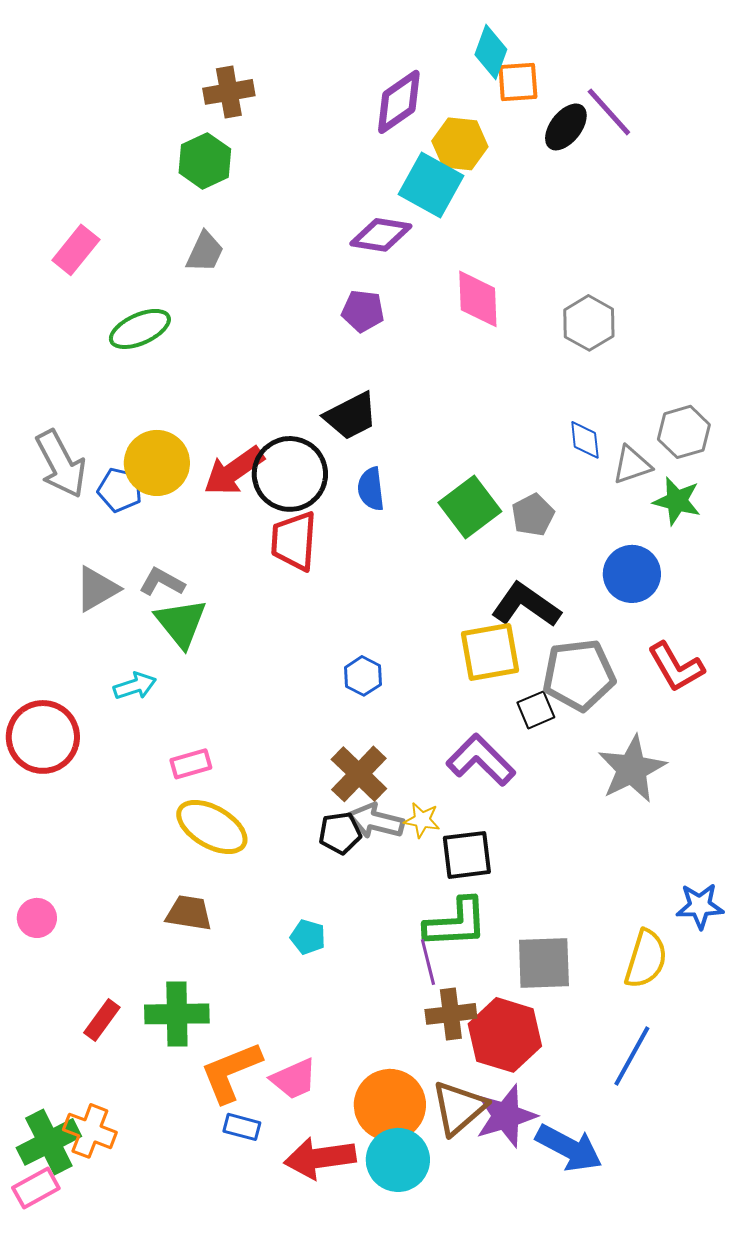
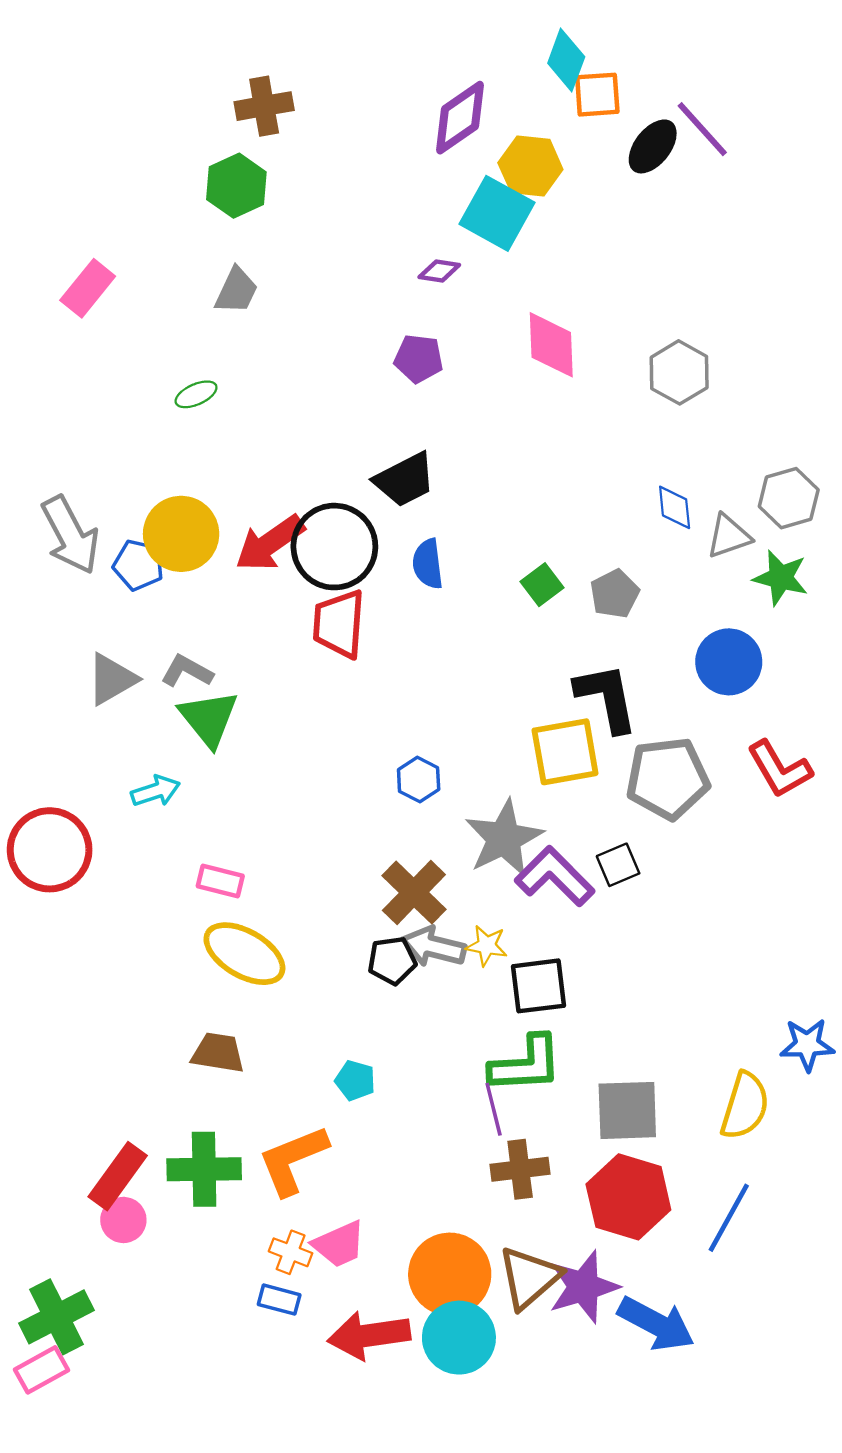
purple diamond: (381, 235) -> (439, 271), size x0.6
green ellipse: (140, 329) -> (196, 394), moved, size x0.6
green square: (470, 507) -> (542, 585), size x0.6
black L-shape: (526, 605) -> (607, 698), turned 44
black square: (536, 710) -> (618, 865), moved
pink rectangle: (191, 764) -> (220, 881), turned 30
gray star: (632, 769) -> (504, 838), moved
pink circle: (37, 918) -> (123, 1220), moved
red rectangle: (102, 1020) -> (118, 1176), size x1.4
red hexagon: (505, 1035) -> (628, 1197), moved
orange L-shape: (231, 1072) -> (293, 1160), moved
orange cross: (90, 1131) -> (291, 1252), moved, size x0.7

